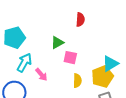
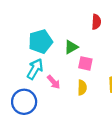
cyan pentagon: (14, 38) -> (40, 42), moved
yellow semicircle: (77, 81) -> (82, 88), moved

